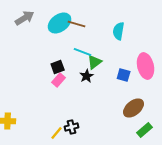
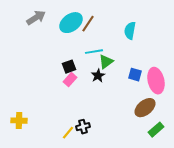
brown line: (77, 24) -> (88, 24), turned -72
cyan line: (83, 52) -> (94, 52), turned -30
pink ellipse: (146, 66) -> (156, 81), moved

